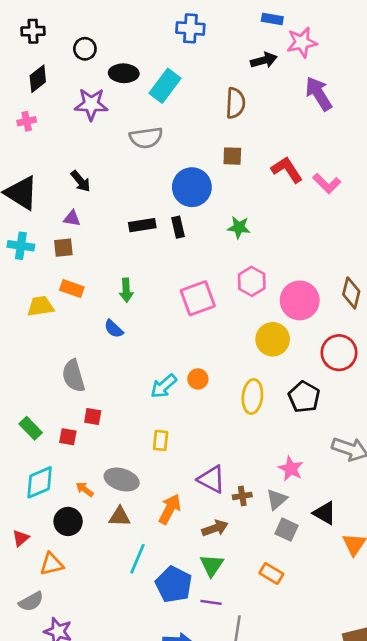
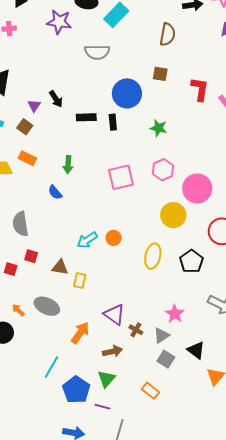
red L-shape: (287, 170) -> (200, 89), turned 35
black arrow: (81, 181) -> (56, 99), moved
purple triangle: (72, 218) -> (34, 106), turned 48
brown square: (63, 248) -> (25, 127), turned 35
brown cross: (242, 496) -> (136, 330), turned 32
brown triangle: (120, 517) -> (60, 267), moved

